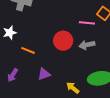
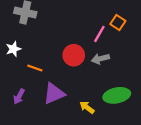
pink line: (87, 23) -> (99, 34), turned -63
purple triangle: (44, 74) -> (54, 94), size x1.5

